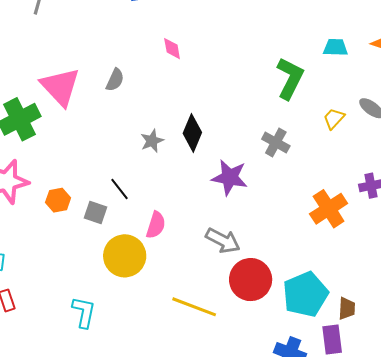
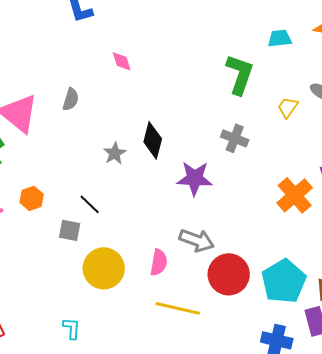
orange hexagon: (58, 200) -> (32, 198), moved
pink semicircle: (156, 225) -> (159, 262), moved
cyan L-shape: (84, 312) -> (72, 328), size x0.7

